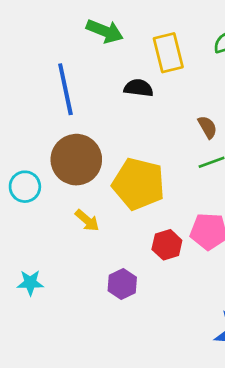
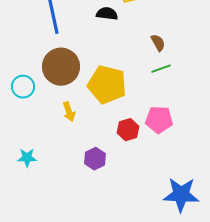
yellow arrow: (87, 220) -> (69, 112), turned 30

